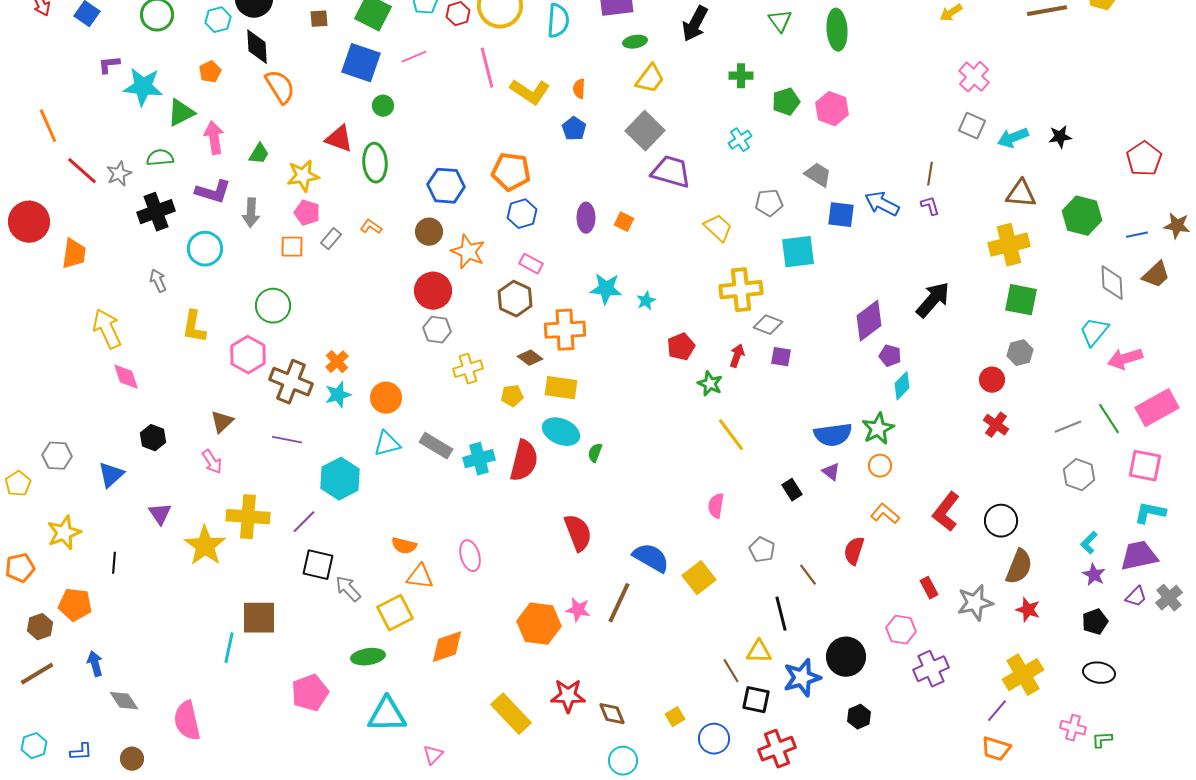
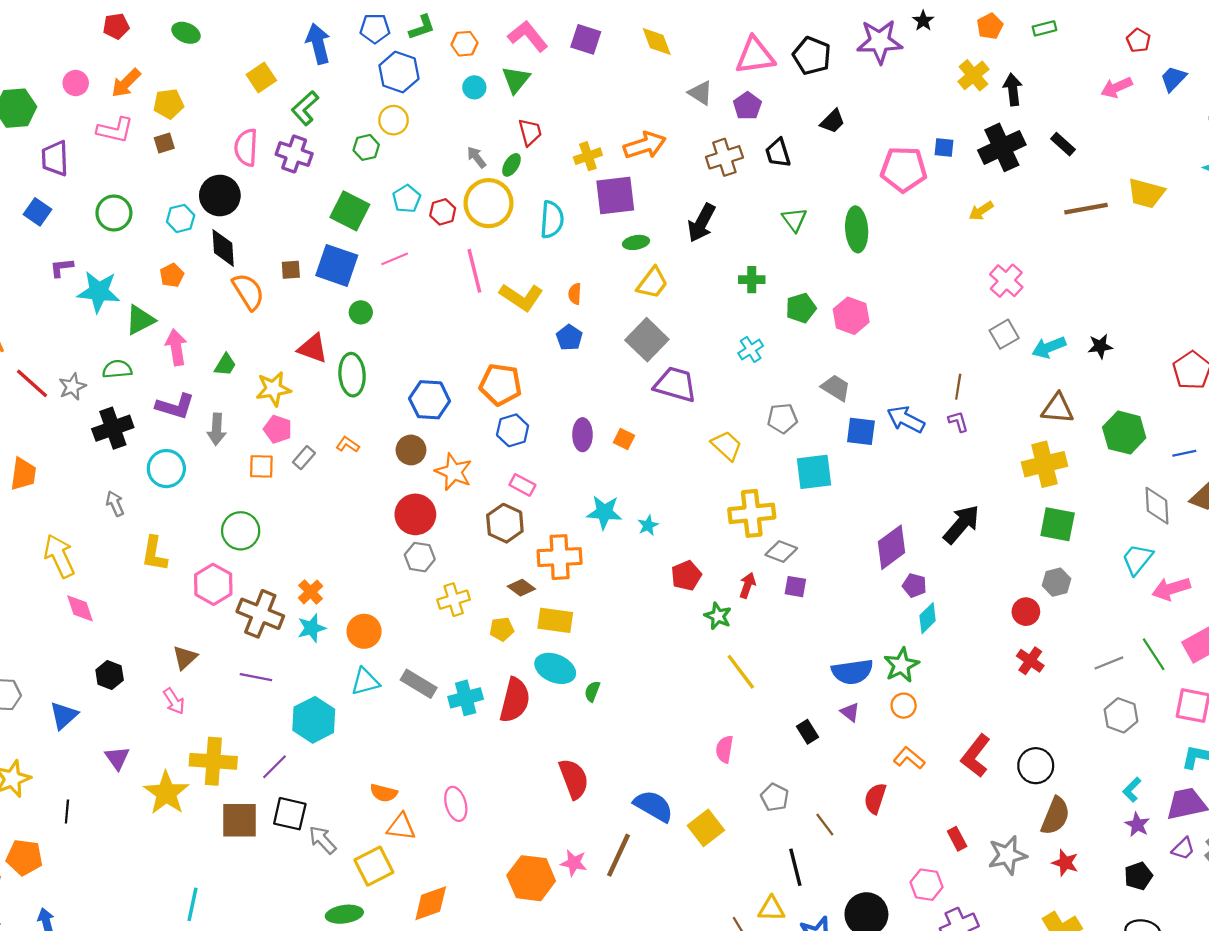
brown square: (319, 19) -> (291, 270), moved
gray square: (972, 126) -> (1004, 334), turned 36
brown square: (259, 618) -> (240, 820), moved

